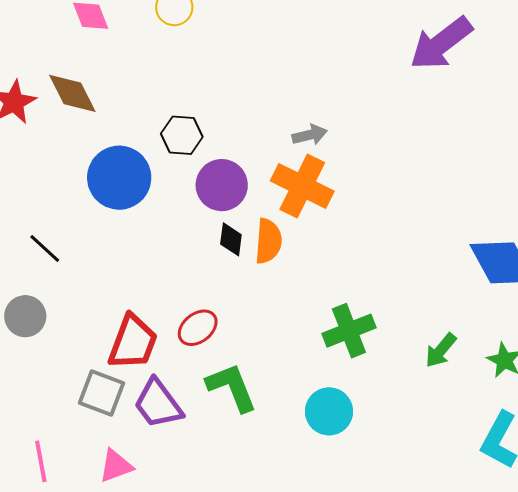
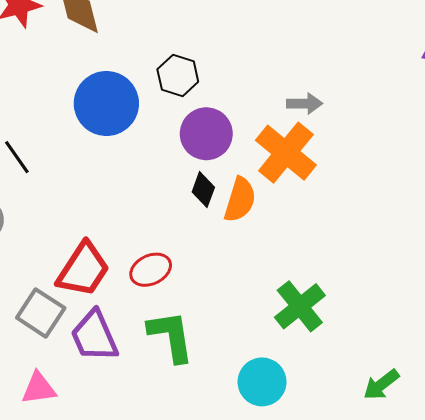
green cross: (349, 331) -> (300, 306), turned -30
green arrow: (441, 350) -> (381, 385), moved

